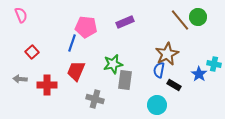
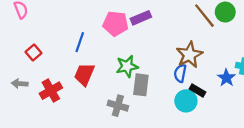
pink pentagon: (86, 27) -> (116, 24), moved
red cross: (47, 85) -> (51, 91), turned -30
gray cross: (95, 99) -> (118, 106), moved
cyan circle: (157, 105) -> (186, 101), moved

